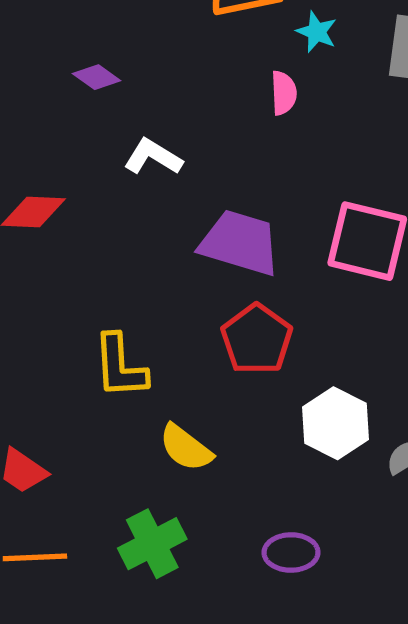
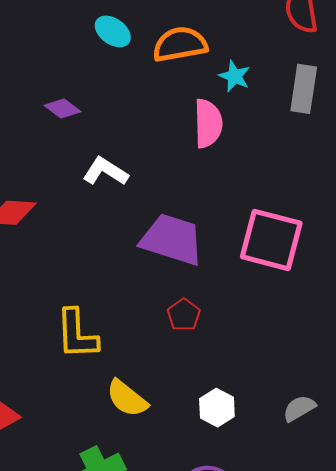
pink semicircle: (284, 93) -> (208, 123), size x1.4
red pentagon: (257, 339) -> (184, 315), size x0.6
white hexagon: (336, 423) -> (217, 408), moved, size x0.7

